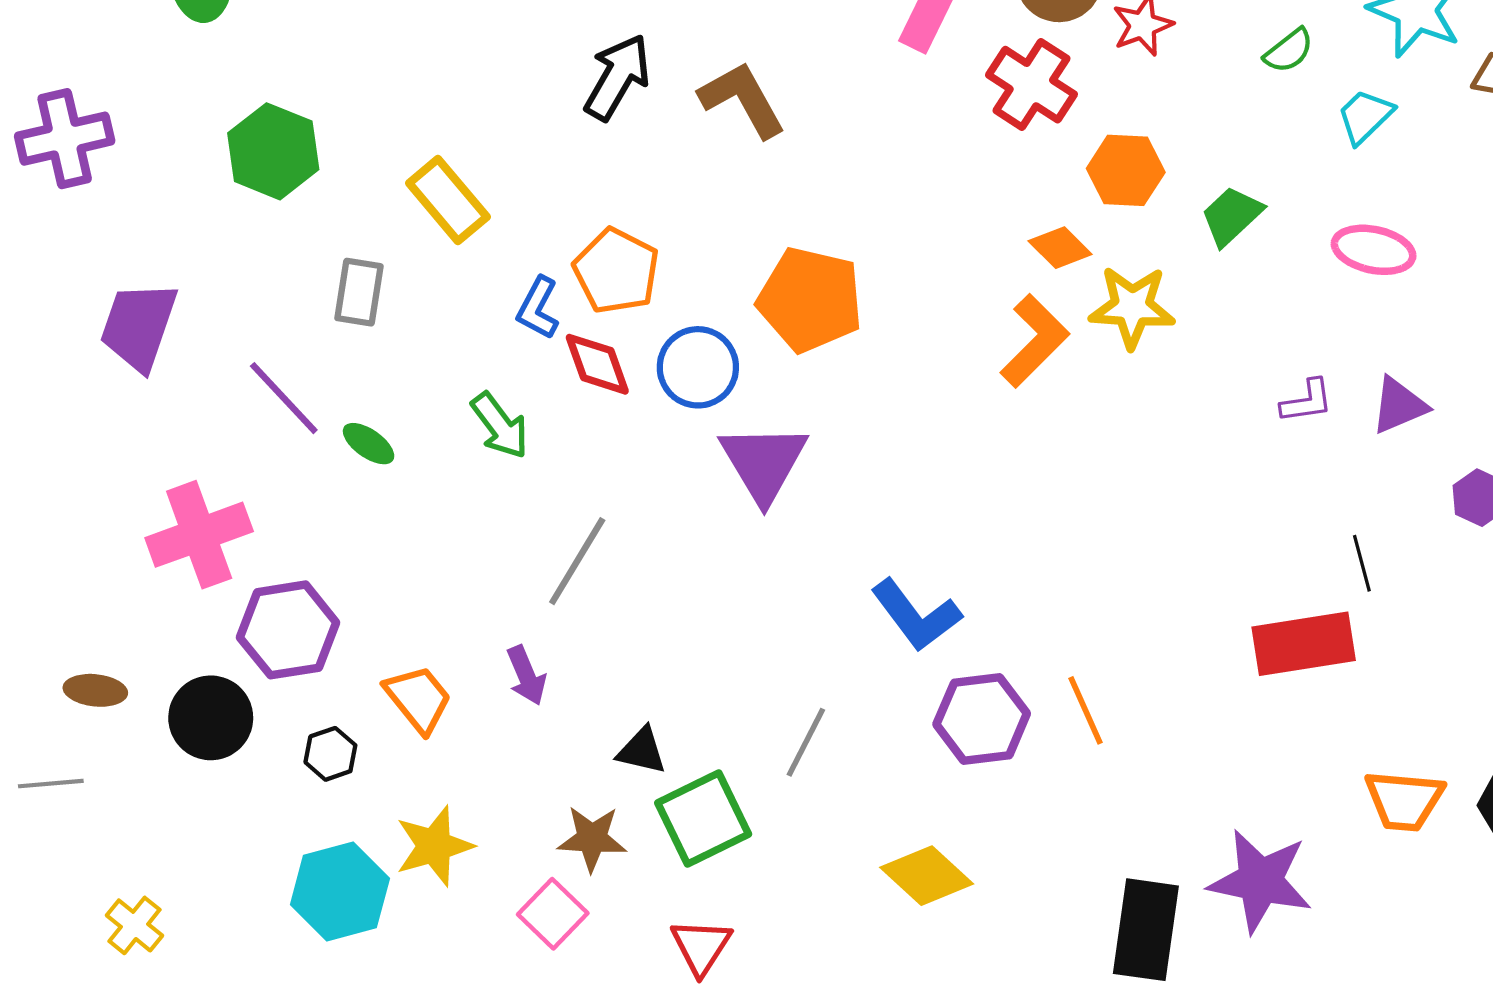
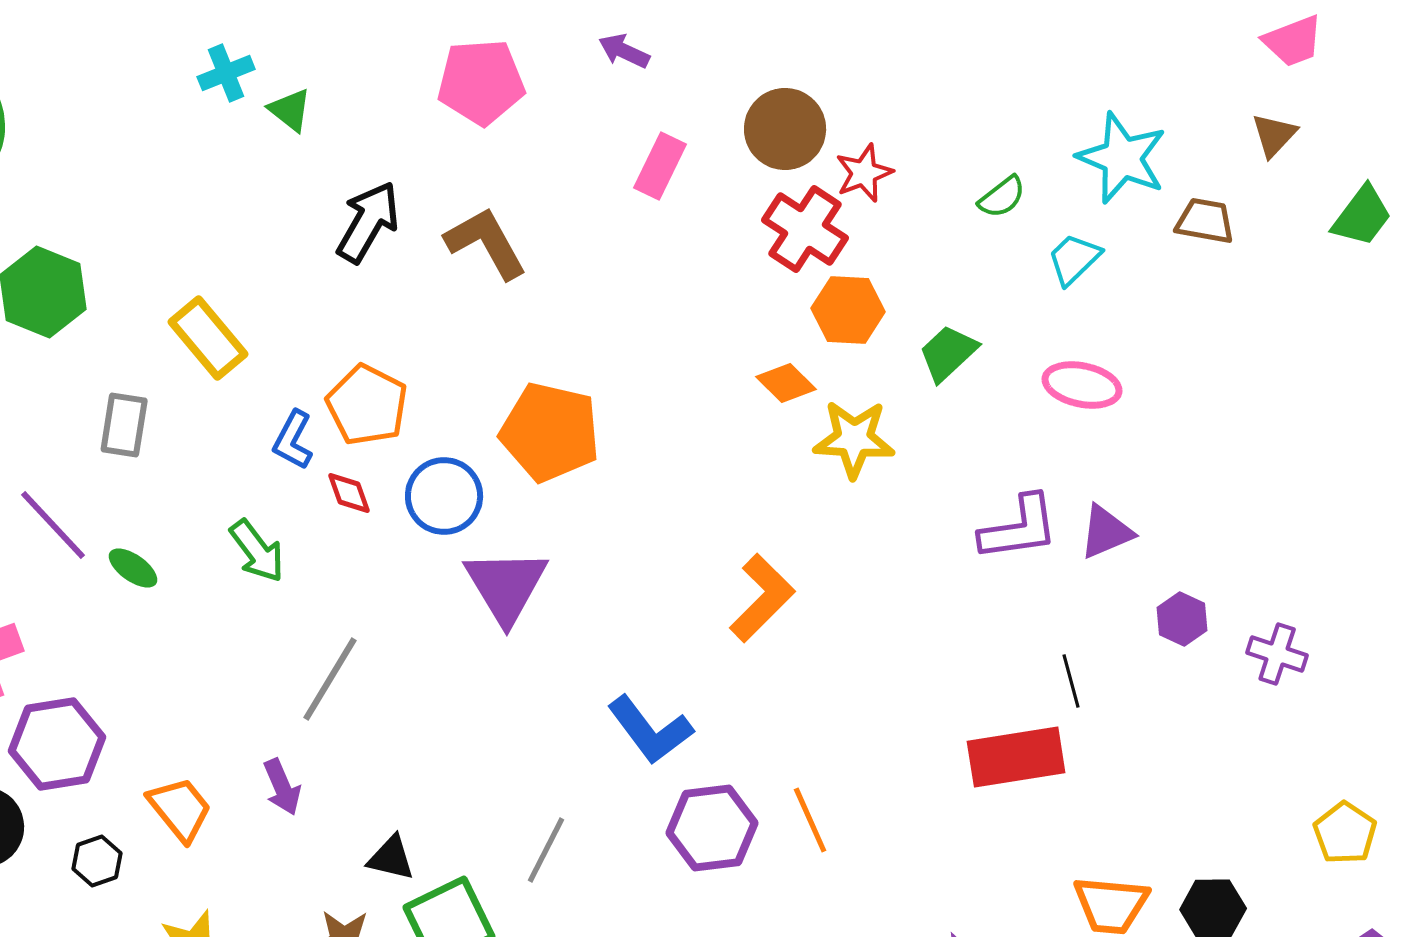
red cross: (1031, 85) -> (805, 229), moved
orange L-shape: (1035, 341) -> (762, 598), moved
red diamond: (597, 364) -> (349, 493), size x0.7
purple L-shape: (1307, 401) -> (1019, 528), size x1.6

